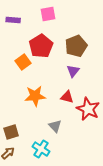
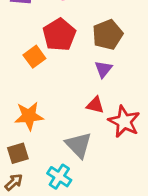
orange star: (35, 96) -> (29, 116), moved
gray triangle: (55, 126) -> (79, 145), size x1.5

